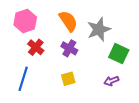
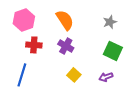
gray star: (99, 29) -> (110, 22), moved, size x0.6
red cross: (36, 47) -> (34, 45), turned -35
yellow square: (68, 79) -> (74, 75), moved, turned -32

